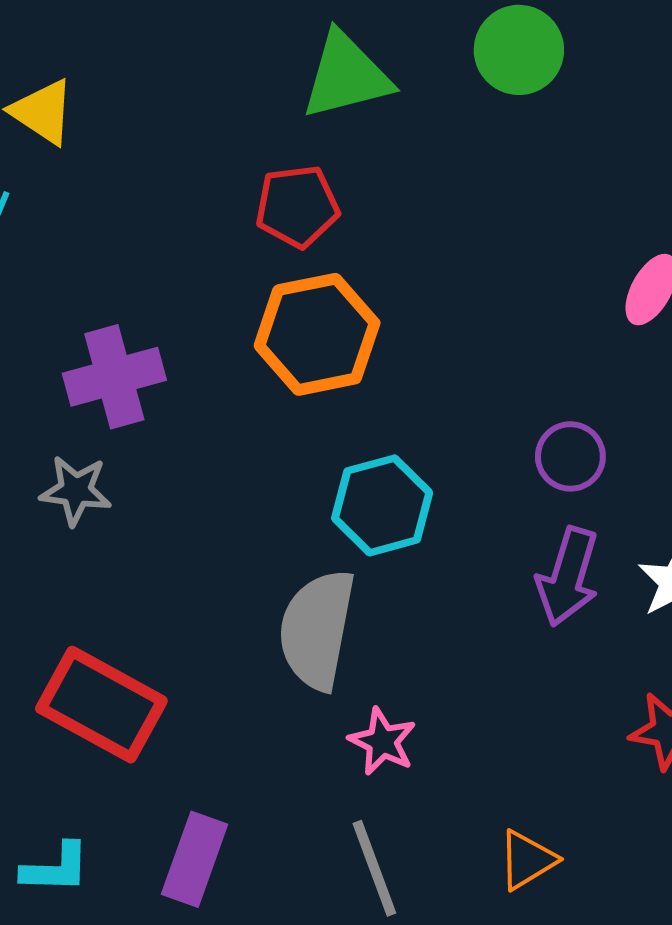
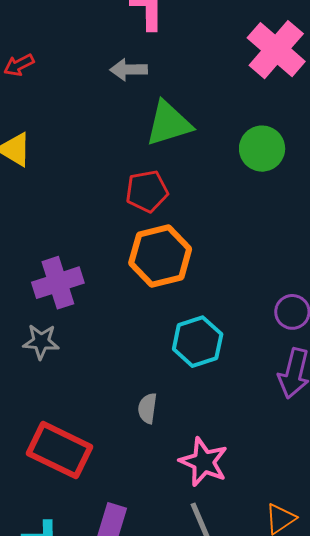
green circle: (519, 50) -> (262, 149), moved
gray semicircle: (317, 630) -> (147, 408), moved, size x0.5
pink star: (382, 742) -> (204, 462), size x1.4

